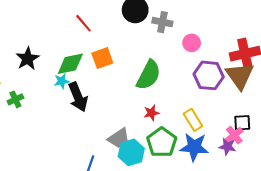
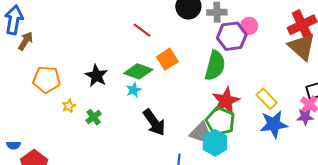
green diamond: (70, 64) -> (138, 71), turned 44
purple hexagon: (209, 75) -> (232, 36), moved
black arrow: (78, 97) -> (154, 122), moved
red star: (151, 113) -> (226, 101), size x1.8
green pentagon: (162, 142) -> (220, 121), moved

